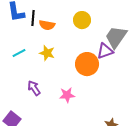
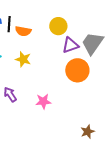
purple triangle: (105, 51) -> (70, 45), moved
orange circle: (87, 64) -> (77, 70), moved

